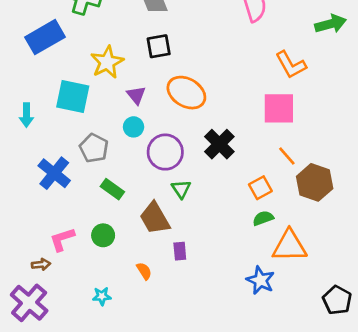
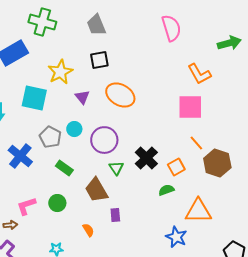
cyan circle: (134, 127) -> (74, 129), moved
black cross: (219, 144) -> (146, 158), moved
green semicircle: (263, 218) -> (166, 190), moved

